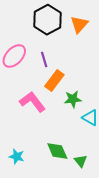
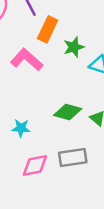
green diamond: (57, 151) -> (68, 112), turned -40

